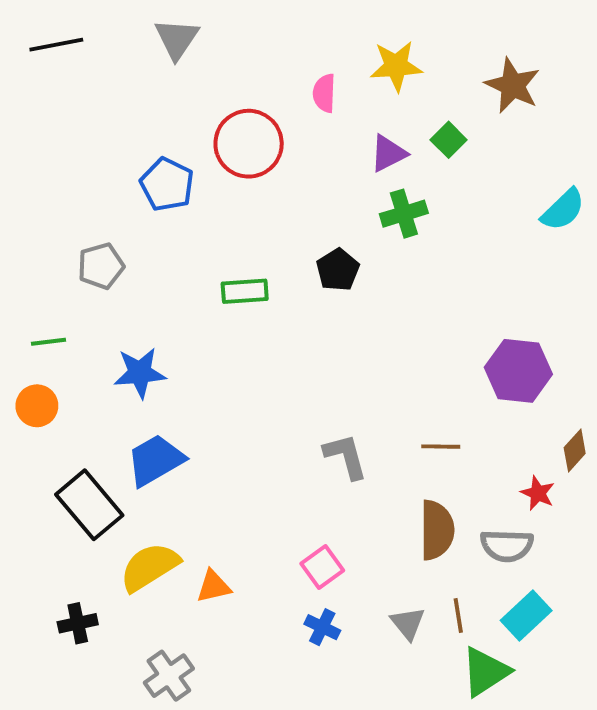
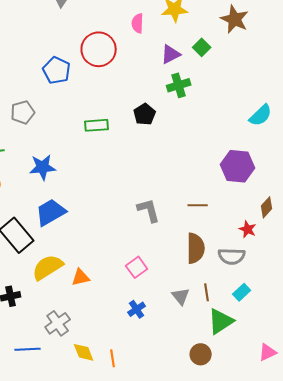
cyan semicircle: (563, 210) -> (261, 115), moved
cyan rectangle: (526, 615) -> (242, 292), size x0.7
blue cross: (322, 627) -> (137, 309), moved, turned 30

